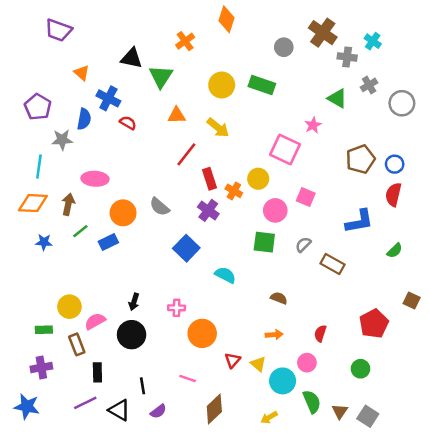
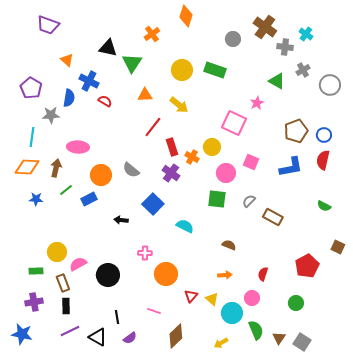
blue L-shape: (359, 221) -> (291, 167), moved
green semicircle: (395, 251) -> (324, 206), turned 72
black arrow: (134, 302) -> (121, 220), moved, turned 80
black rectangle: (97, 372) -> (66, 306), moved

